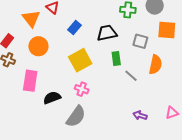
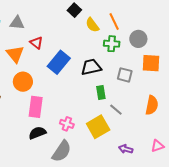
blue rectangle: (75, 27) -> (59, 62), size x1.6
yellow square: (80, 60) -> (98, 127), moved
orange semicircle: (156, 65) -> (152, 105), moved
pink rectangle: (30, 81) -> (36, 107), moved

